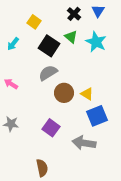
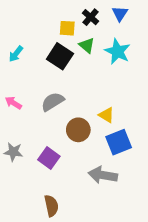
yellow square: (34, 22) -> (67, 28), moved, turned -32
gray semicircle: (48, 73) -> (53, 102), moved
brown circle: (64, 93) -> (78, 130), moved
purple square: (51, 128) -> (49, 158), moved

